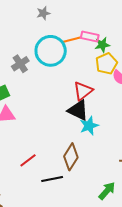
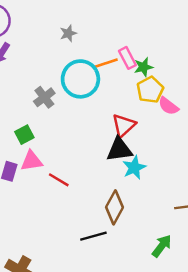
pink rectangle: (90, 37) -> (127, 58), turned 54
black triangle: (78, 110) -> (119, 150), turned -30
red line: (28, 160) -> (59, 180), moved, turned 72

